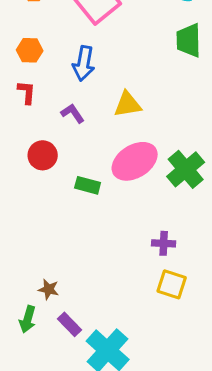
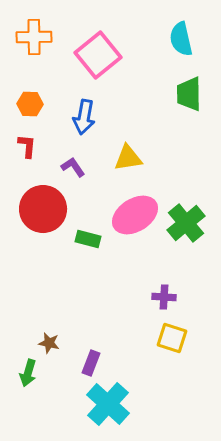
red circle: (43, 155) -> (43, 209), size x1.6
purple rectangle: (70, 324) -> (91, 363), moved, turned 65

